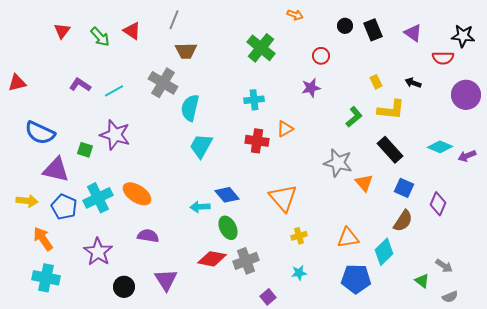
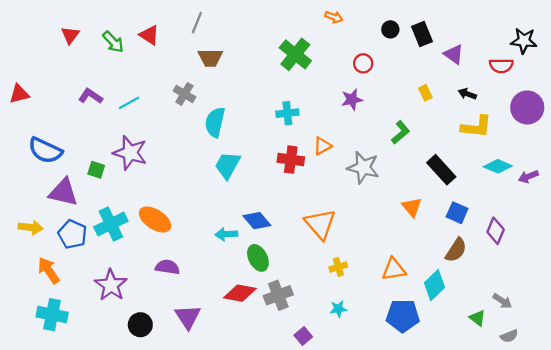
purple triangle: (413, 33) -> (454, 54), moved
gray cross: (163, 83) -> (184, 94), size x0.7
yellow L-shape: (391, 110) -> (476, 127), moved
gray star: (338, 163) -> (363, 167), moved

